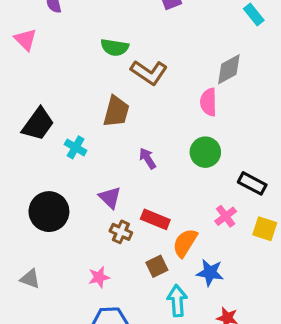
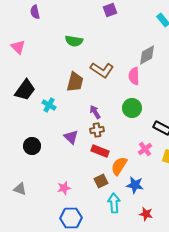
pink triangle: (26, 40) -> (18, 47), moved
brown L-shape: (149, 72) -> (102, 70), moved
black circle: (49, 212) -> (32, 146), size x0.7
brown cross: (121, 232) -> (97, 130), moved, turned -32

